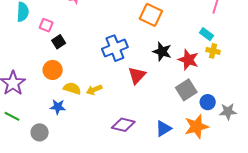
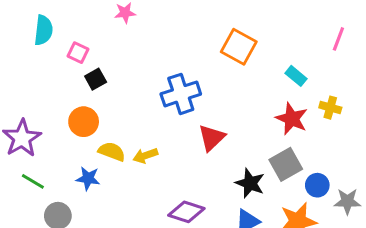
cyan rectangle: (207, 34) -> (296, 76), moved
black star: (162, 52) -> (250, 183), moved
green line: (12, 116) -> (33, 181), moved

